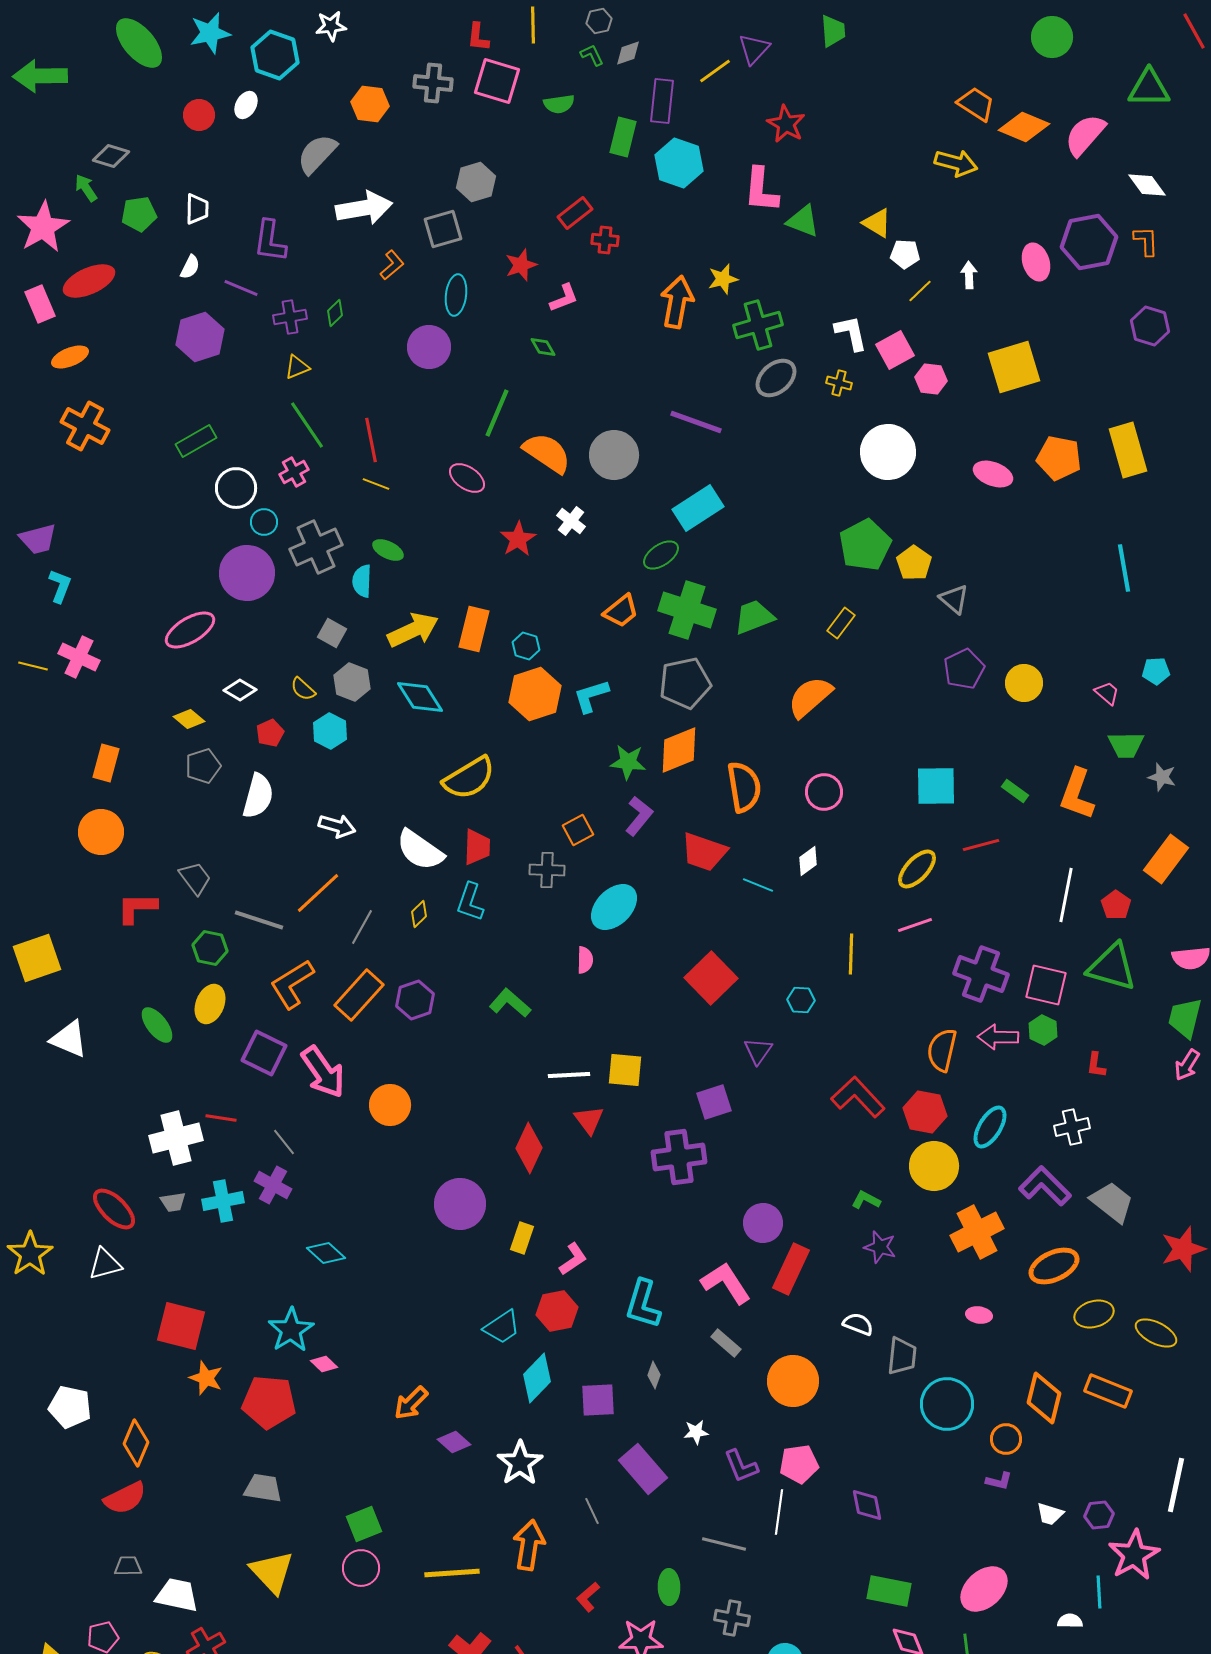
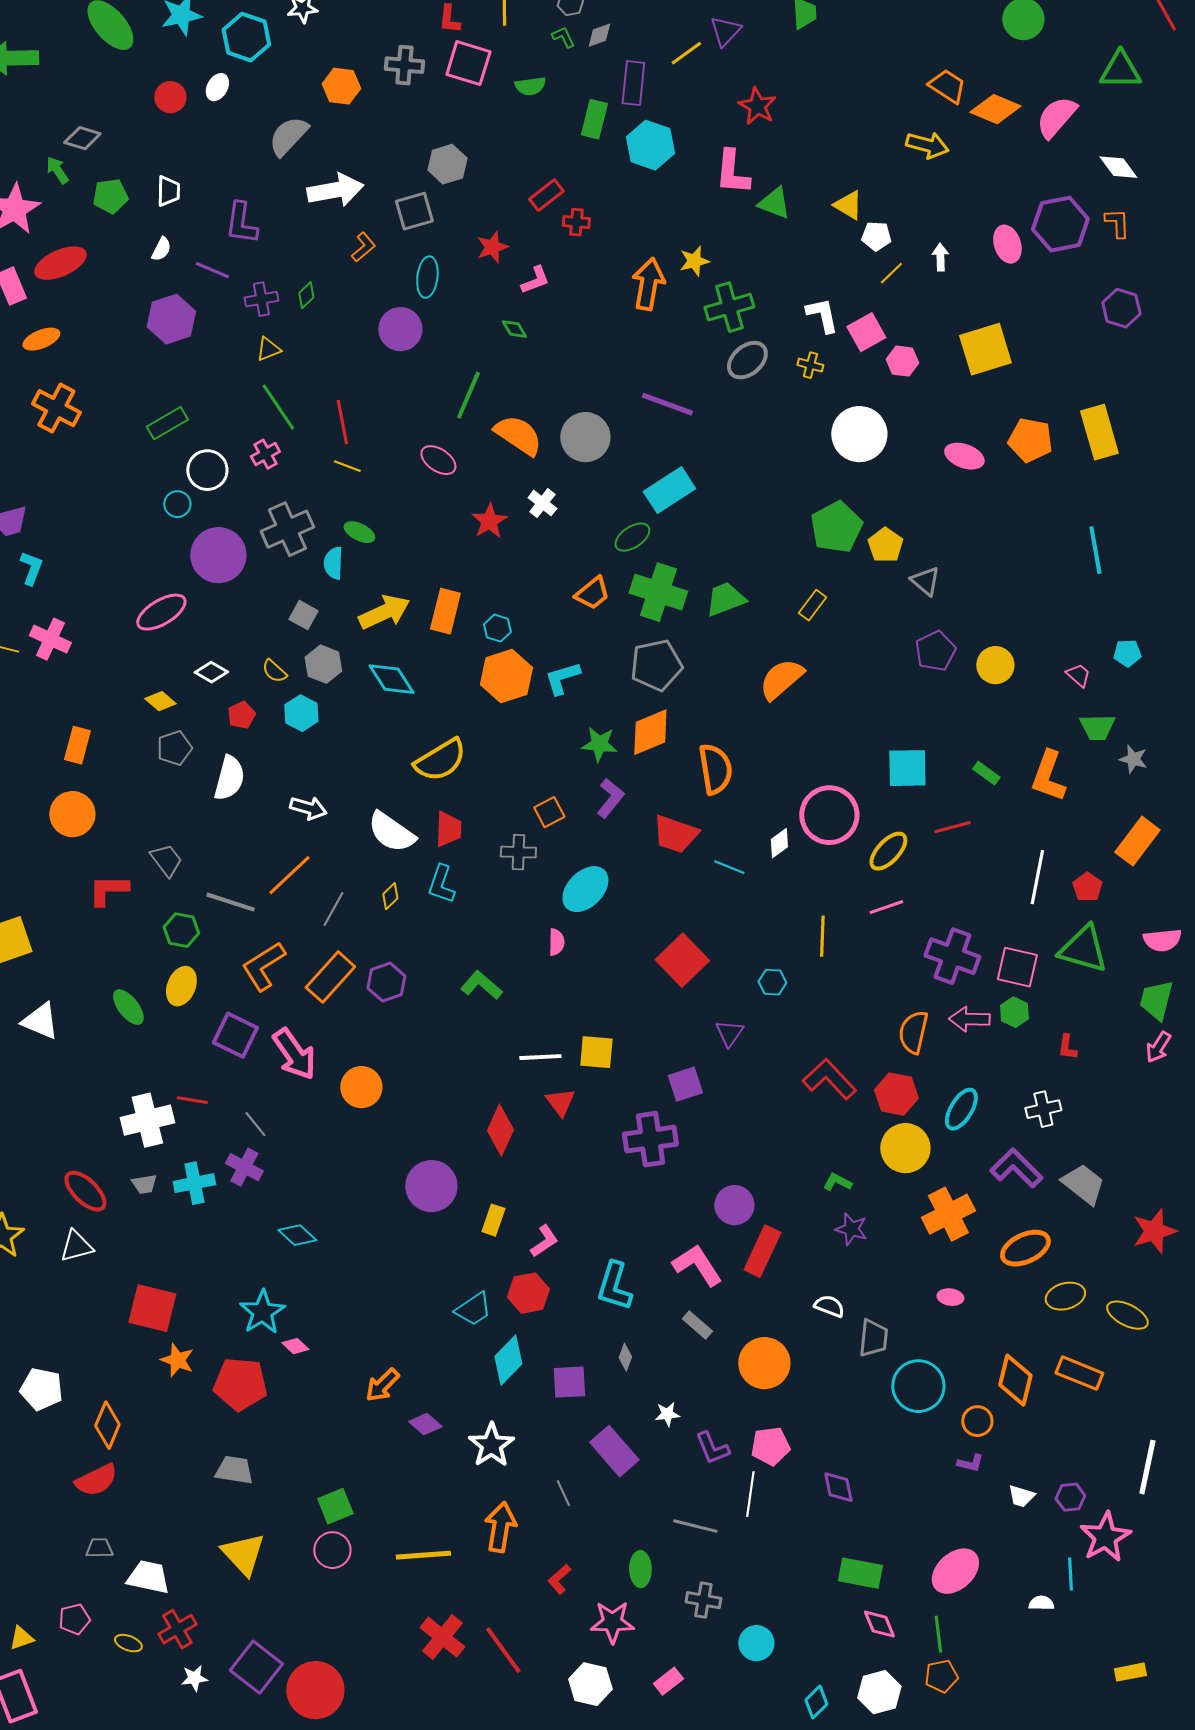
cyan circle: (264, 522) -> (177, 504), moved
pink circle: (824, 792) -> (829, 815), moved, size x1.6

